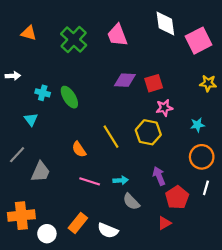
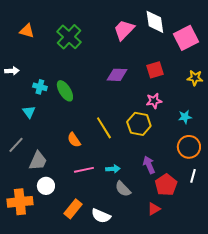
pink trapezoid: (117, 35) -> (124, 30), moved, turned 65
red square: (154, 83) -> (155, 70), moved
pink line: (90, 181) -> (84, 170), turned -30
white circle: (47, 234) -> (46, 186), moved

